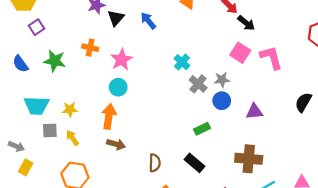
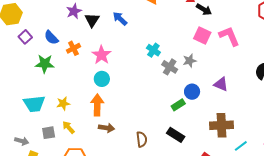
orange cross: (90, 48) -> (73, 48), turned -32
blue semicircle: (20, 64) -> (51, 38), moved
blue circle: (222, 101) -> (192, 92), moved
purple triangle: (254, 112) -> (221, 84), turned 35
gray square: (50, 130) -> (49, 133), moved

